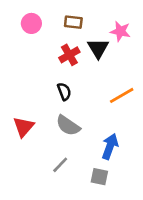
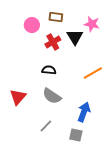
pink circle: (31, 23) -> (32, 25), moved
black semicircle: (64, 91) -> (49, 70), turned -64

